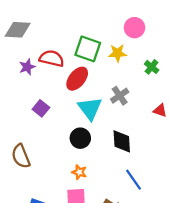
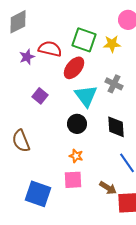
gray diamond: (18, 30) -> (18, 22), turned -30
gray cross: (120, 96) -> (114, 84), turned -30

